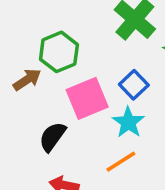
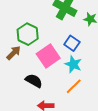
black semicircle: (52, 137) -> (34, 81), turned 96

